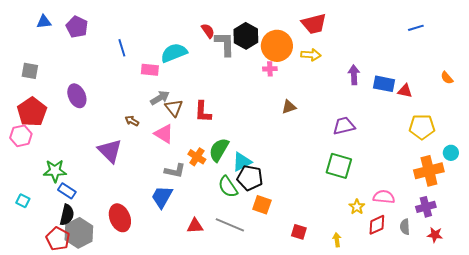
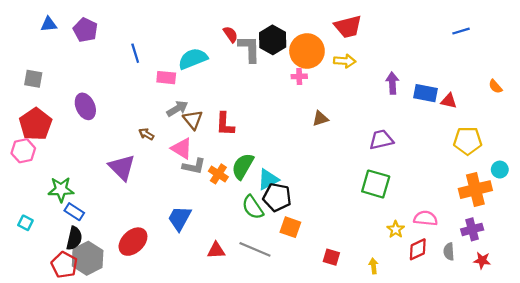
gray L-shape: (175, 171) -> (194, 166), moved
red ellipse: (120, 218) -> (133, 242), turned 68

